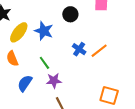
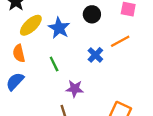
orange line: (99, 51) -> (120, 41), moved
purple star: (54, 81) -> (75, 89), moved
blue semicircle: (25, 83) -> (15, 81), moved

